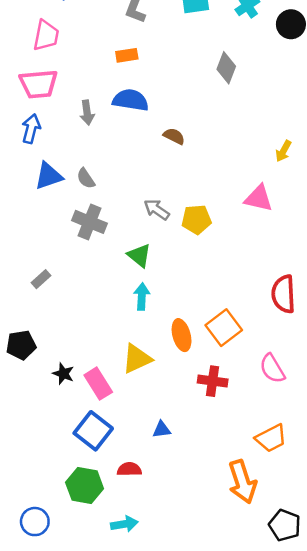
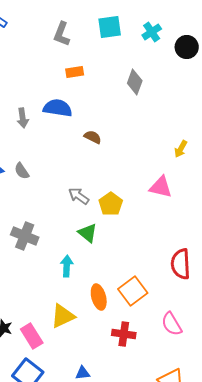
orange rectangle: (127, 55) -> (75, 72), moved
yellow pentagon: (196, 219) -> (111, 204), turned -30
gray cross: (90, 222) -> (25, 236), moved
green triangle: (139, 255) -> (88, 233), moved

